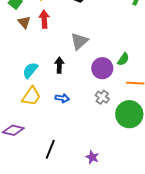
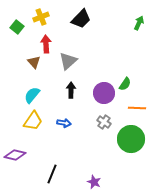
brown triangle: (24, 22) -> (34, 62), moved
gray triangle: (79, 41) -> (68, 61), moved
black arrow: (59, 65) -> (71, 90), moved

